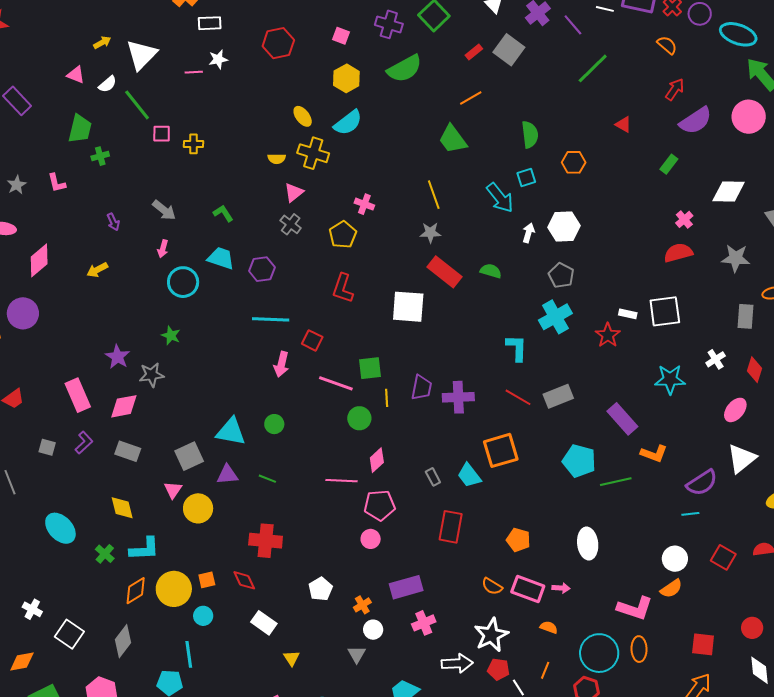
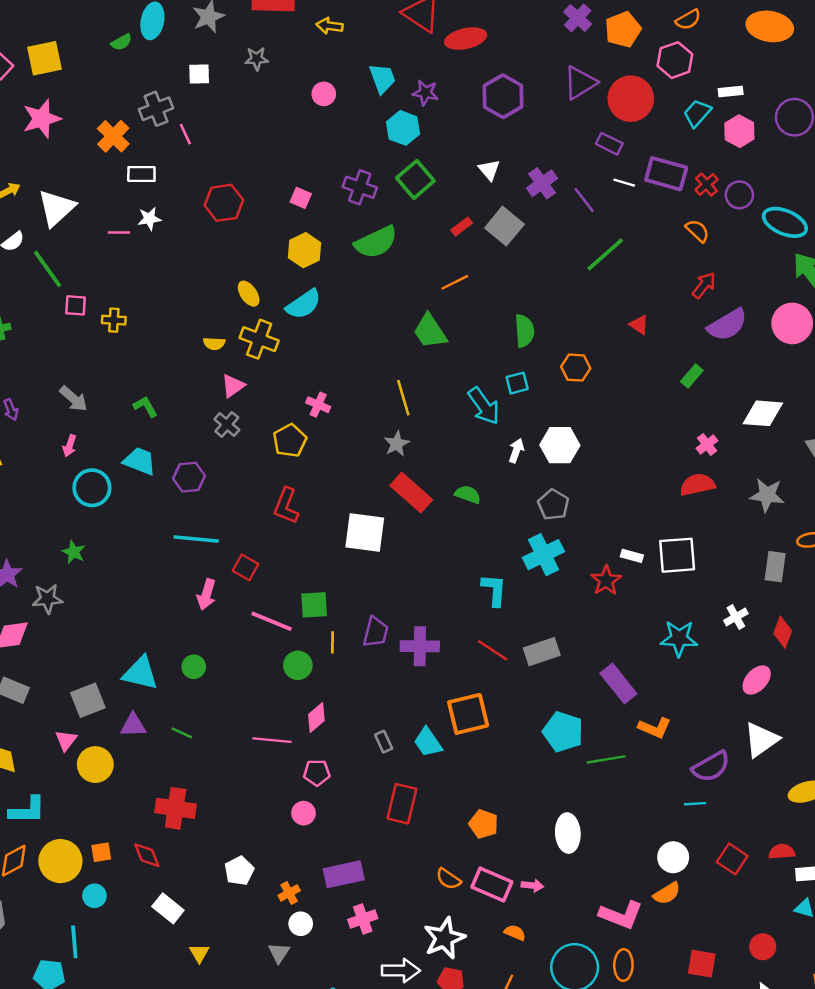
gray star: (430, 233) -> (397, 444), turned -30
pink pentagon: (380, 505) -> (317, 773), size x0.7

